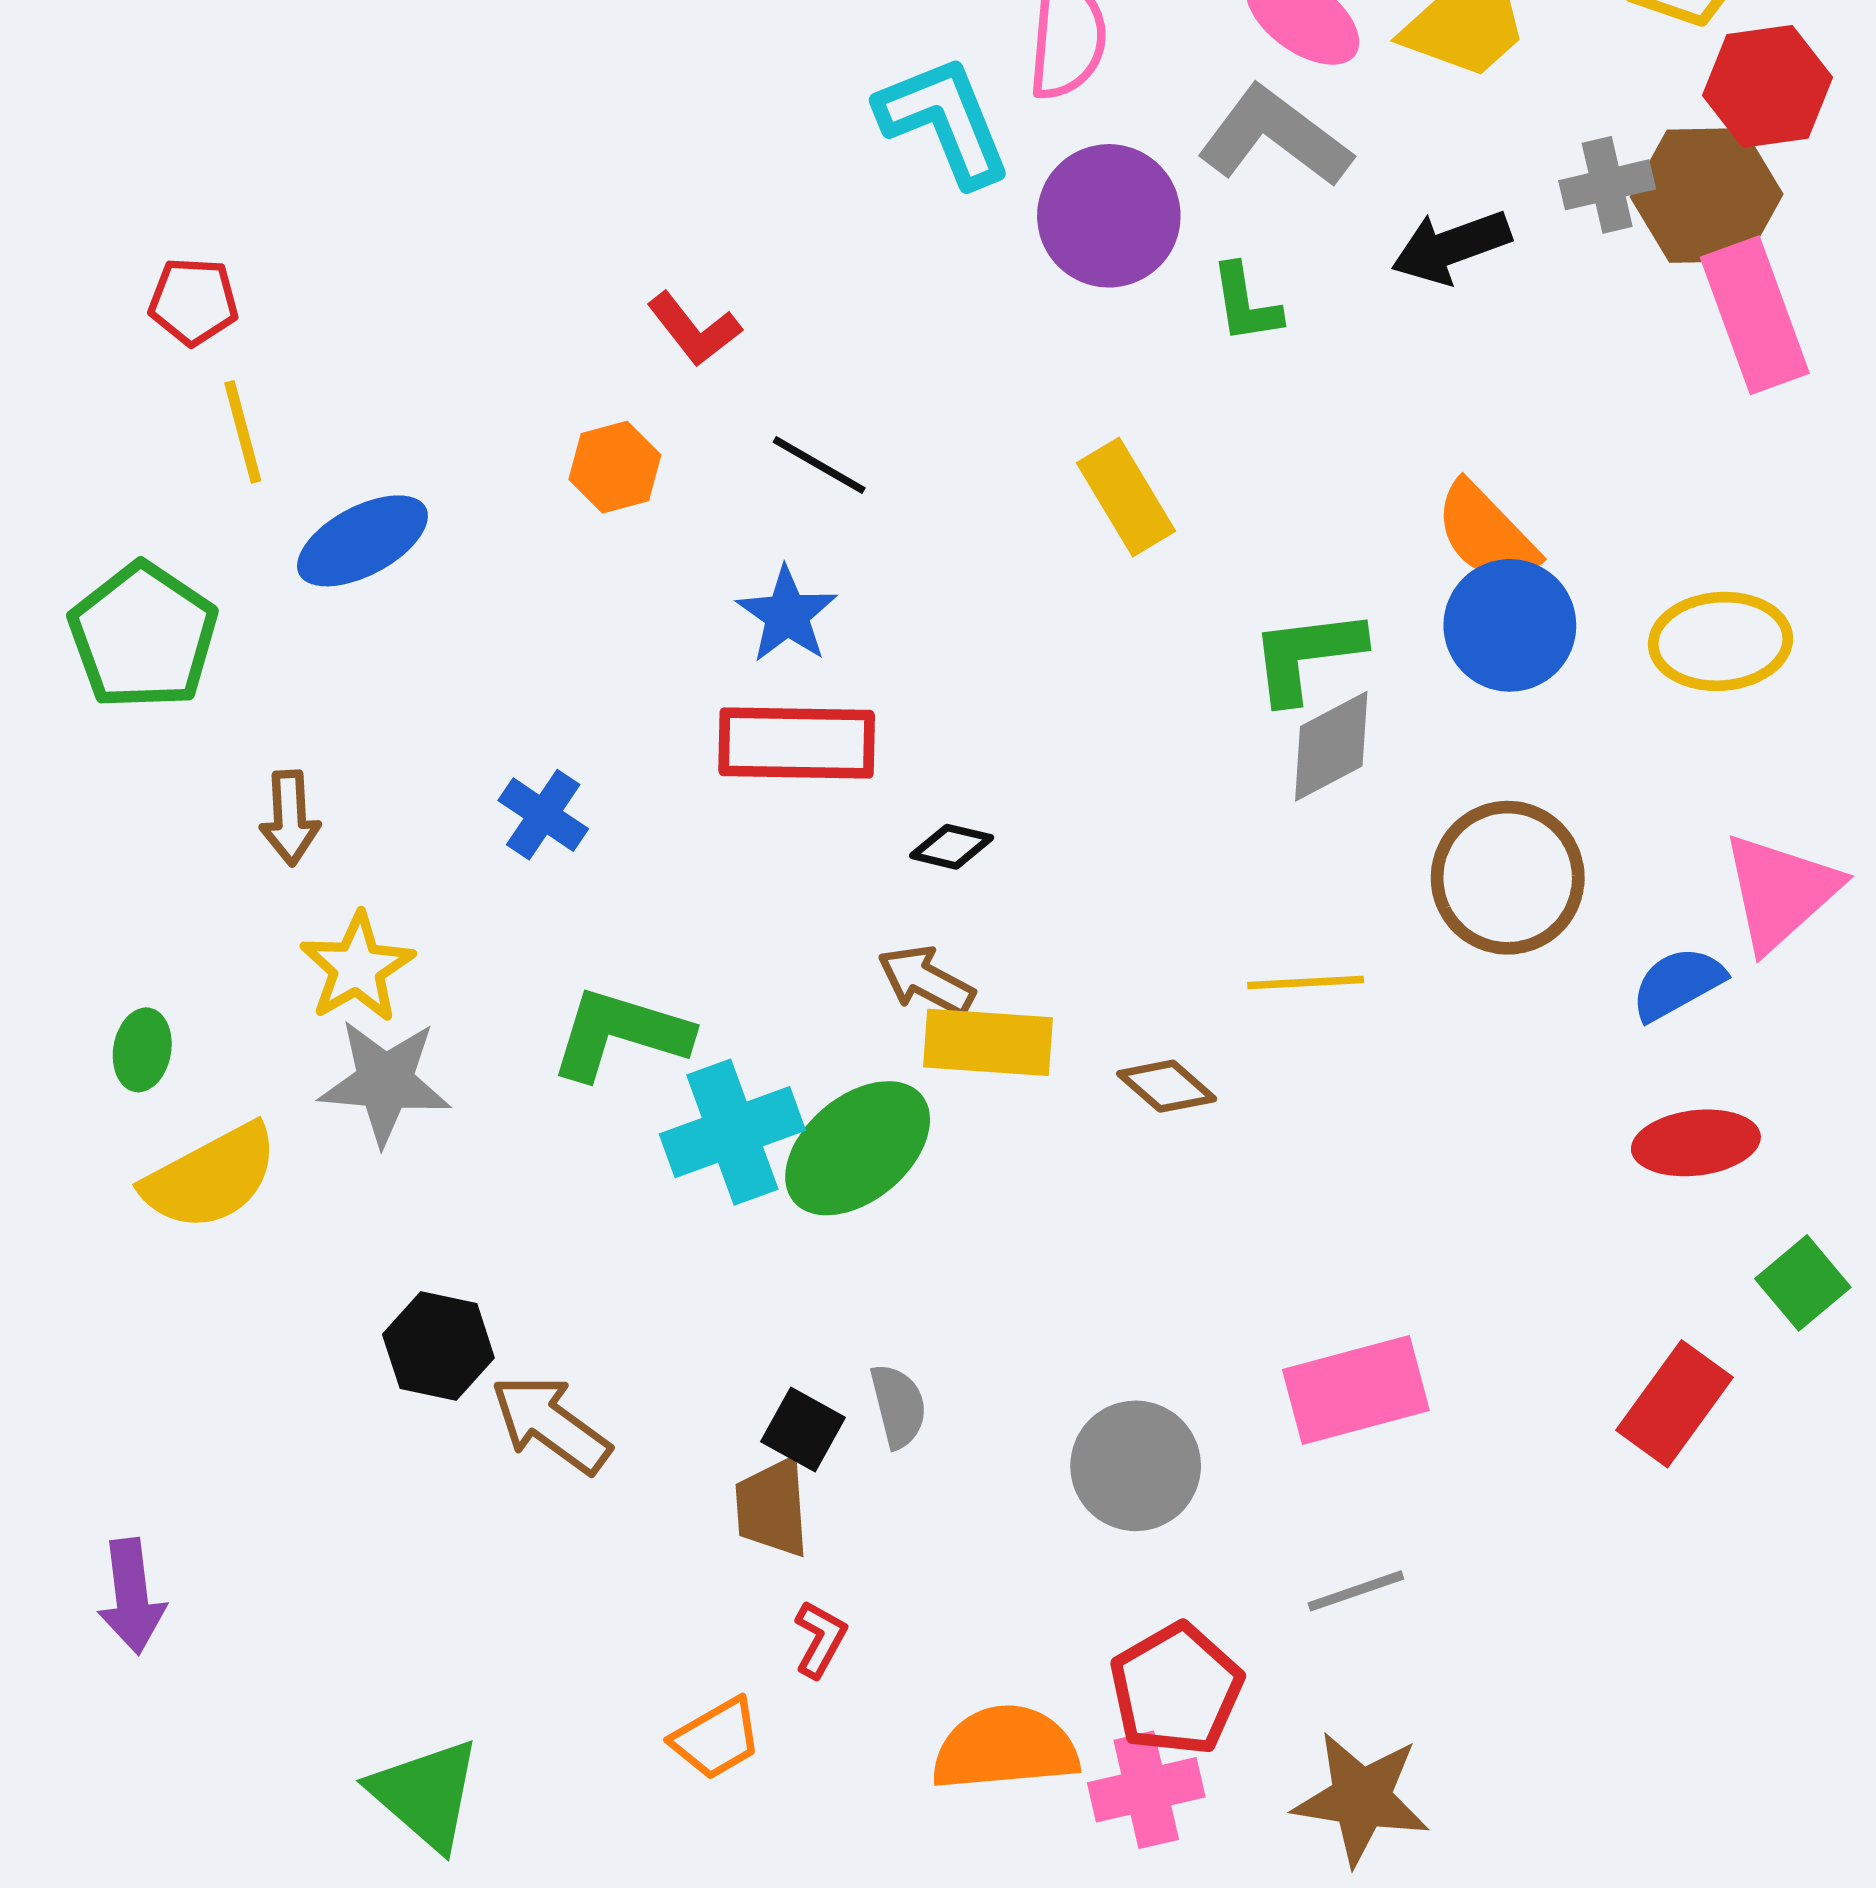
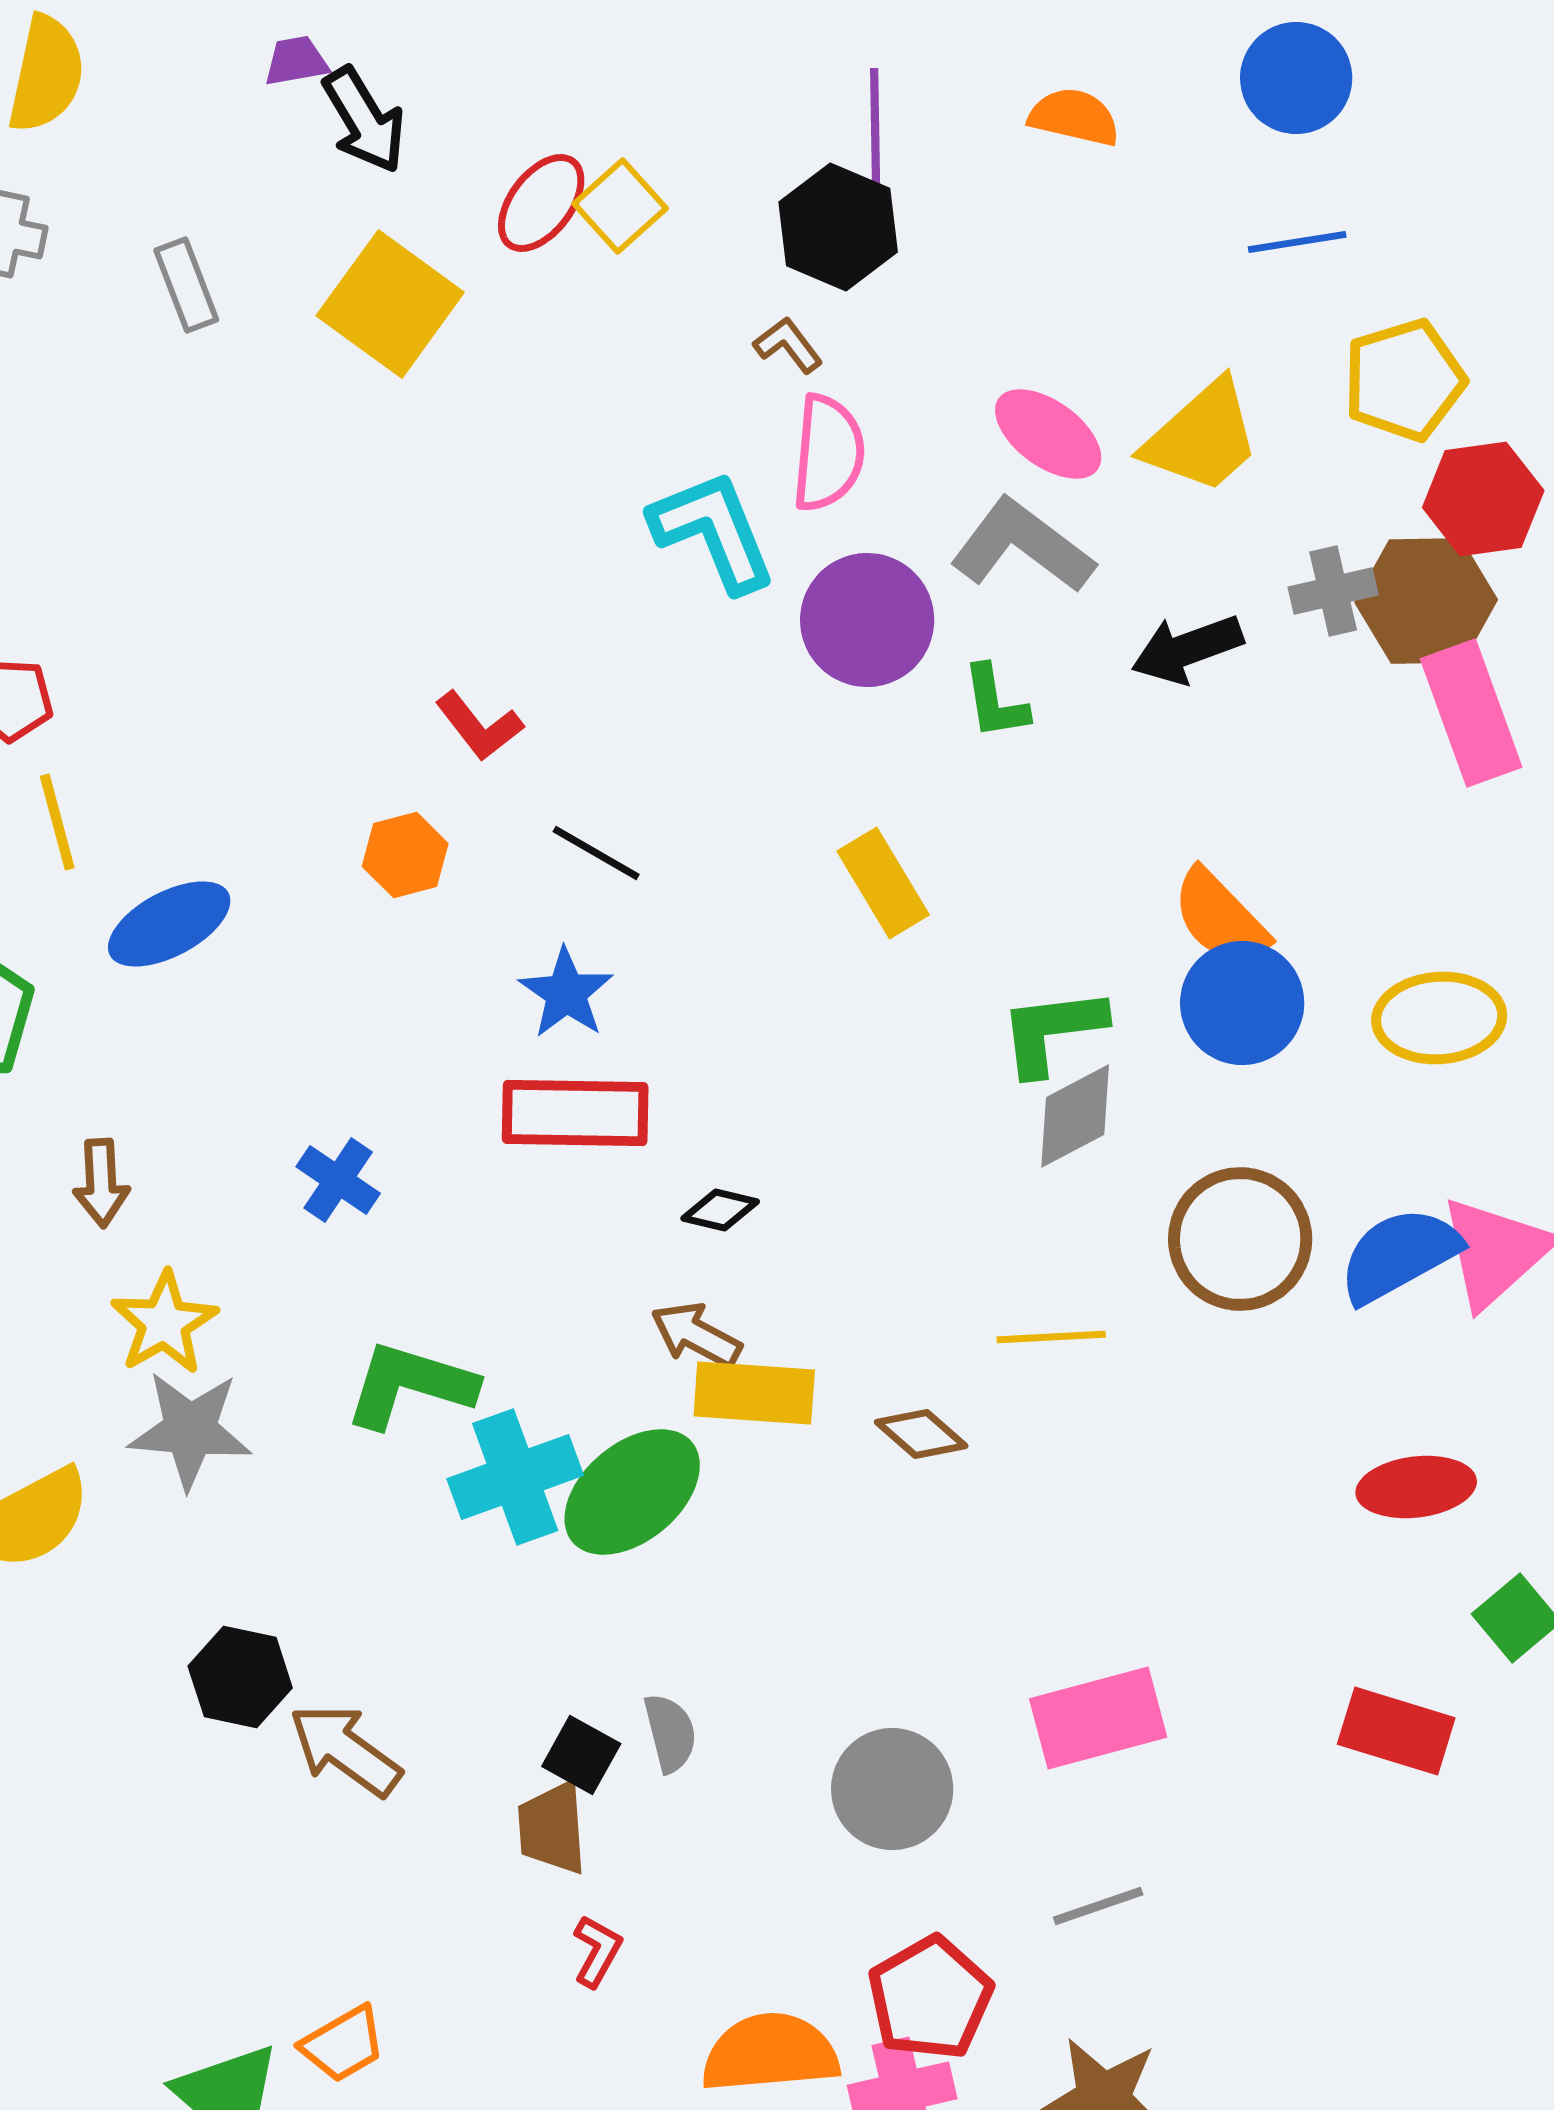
blue semicircle: (1678, 984) -> (1399, 1255), moved, size x1.4
red rectangle: (1675, 1404) -> (1396, 1731), turned 71
orange trapezoid: (716, 1739) -> (343, 2044), moved

